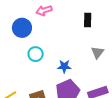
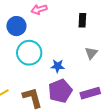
cyan circle: (36, 54) -> (29, 53), size x1.6

